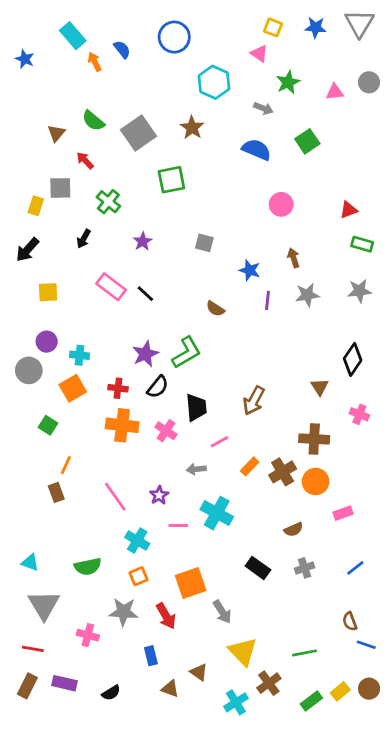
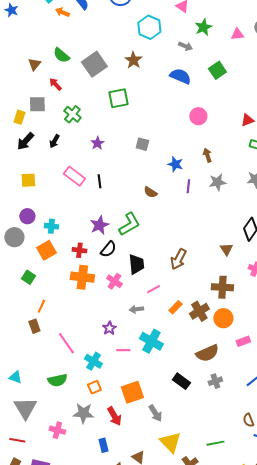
orange arrow: (95, 62) -> (62, 12), turned -40
black arrow: (27, 250) -> (25, 141), moved
black line: (145, 294) -> (99, 181), turned 40
pink line: (115, 497) -> (66, 343), moved
brown semicircle: (294, 530) -> (207, 353), size x1.6

